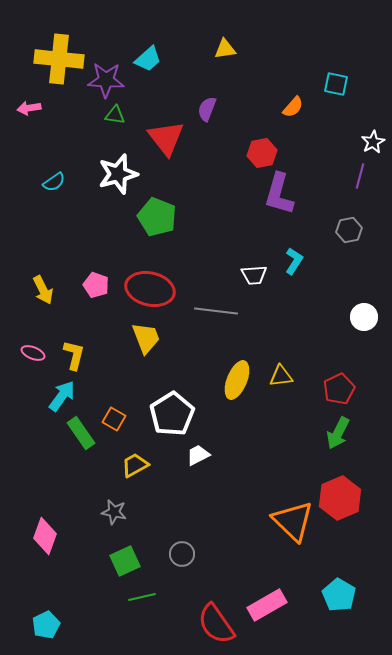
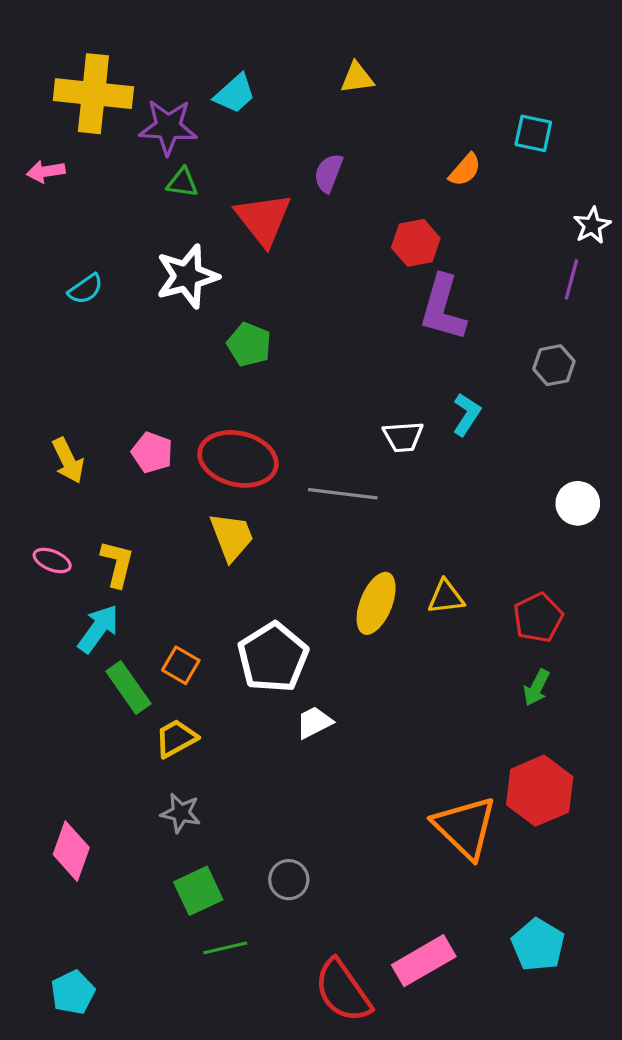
green pentagon: (157, 217) -> (249, 345), size x0.7
green arrow: (338, 433) -> (536, 688), size x0.7
yellow trapezoid: (135, 465) -> (176, 738), moved

